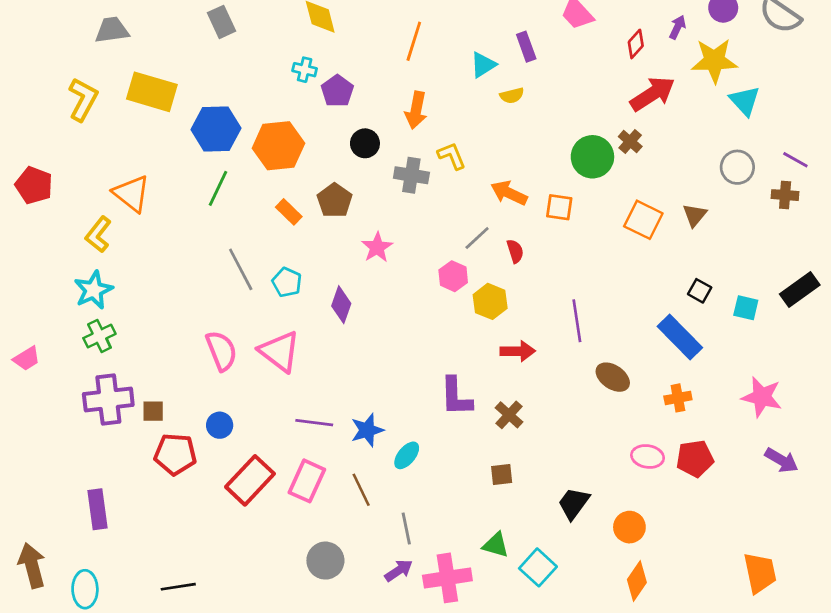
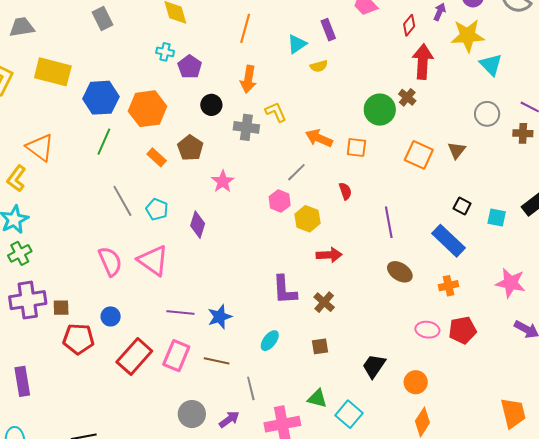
red arrow: (653, 94) -> (423, 62), turned -52
red semicircle: (515, 251) -> (345, 191), moved
purple line: (577, 321) -> (389, 222), moved
cyan ellipse: (407, 455) -> (270, 341), moved
brown line: (361, 490) -> (217, 361), turned -50
purple arrow: (399, 570) -> (229, 419), moved

